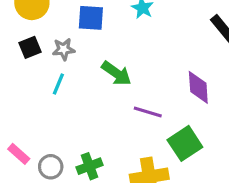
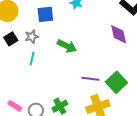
purple diamond: (198, 87) -> (119, 34), moved
purple line: (148, 112) -> (90, 79), moved

